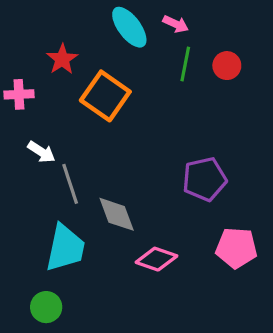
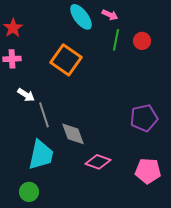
red star: (62, 59) -> (13, 28), moved
purple pentagon: (204, 179) -> (144, 118), moved
pink pentagon: (236, 248) -> (148, 171), moved

